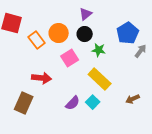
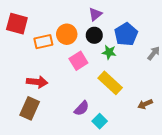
blue pentagon: (128, 33) -> (126, 34), moved
orange rectangle: (37, 40) -> (43, 42), turned -66
red arrow: (42, 78) -> (37, 82), moved
cyan square: (93, 102) -> (100, 121), moved

